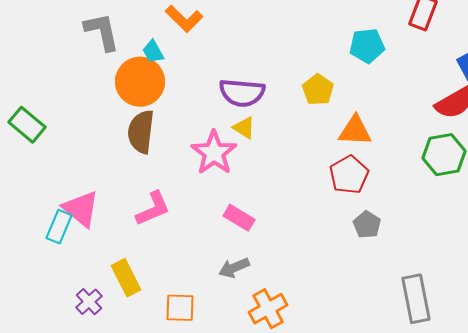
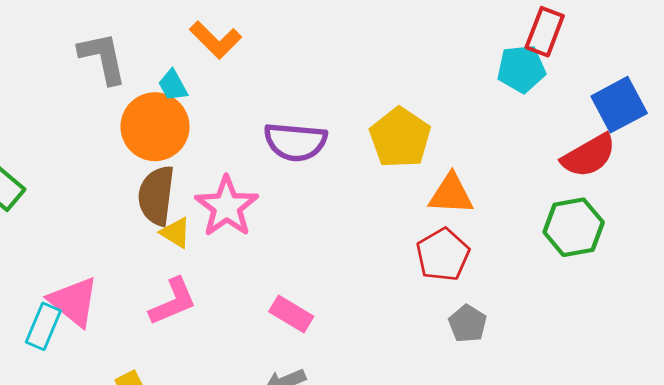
cyan pentagon: (367, 46) -> (521, 69), moved
yellow pentagon: (318, 90) -> (400, 138), size x1.4
yellow triangle: (244, 128) -> (176, 233), moved
pink star: (214, 153) -> (227, 207), moved

